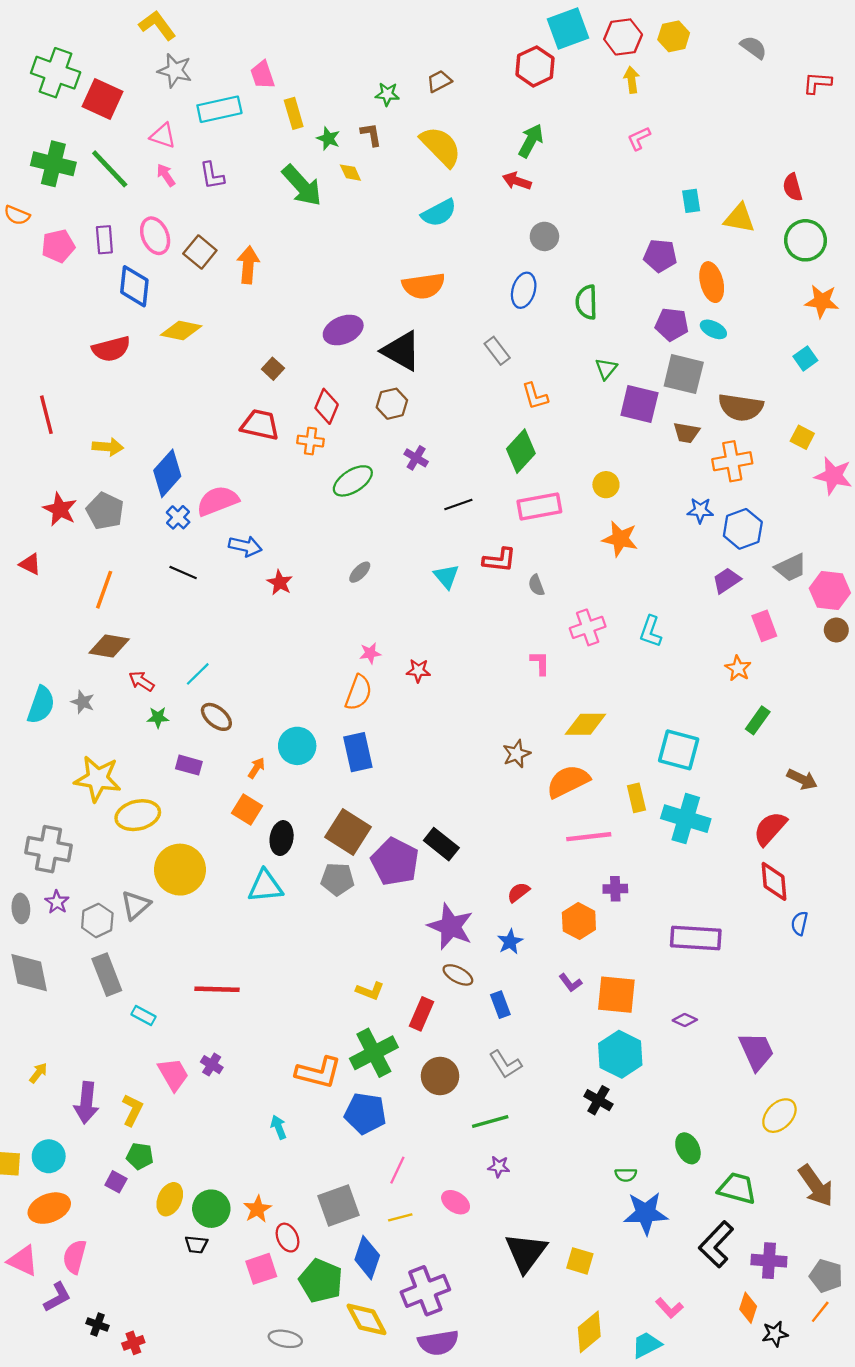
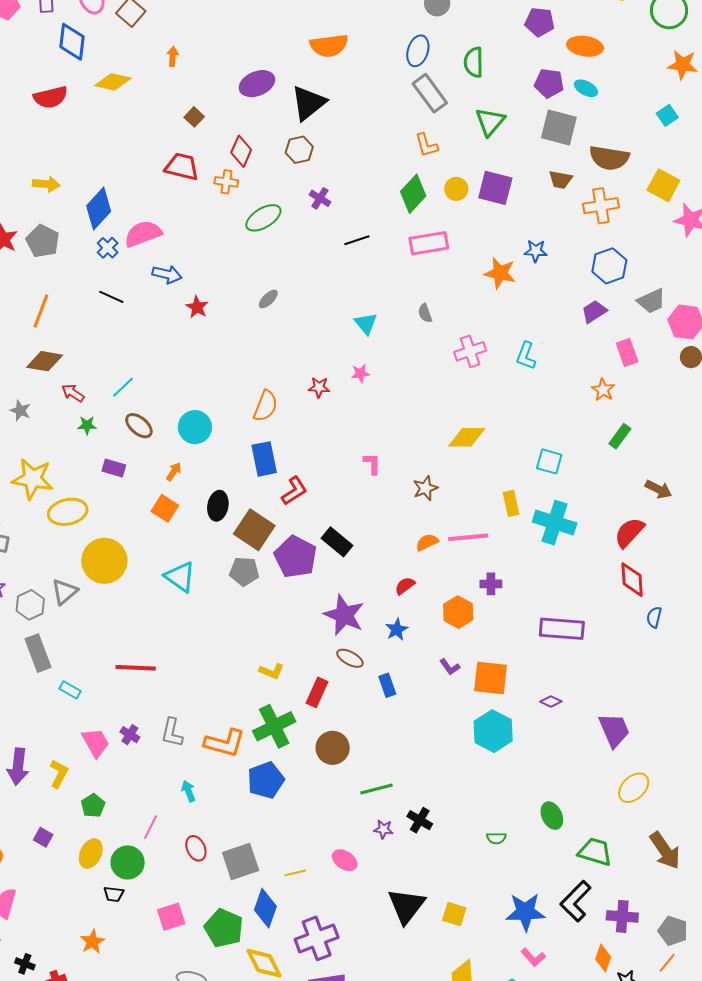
orange arrow: (248, 265) -> (173, 56), moved, size x0.6
orange ellipse: (712, 282) -> (585, 46), turned -68
black triangle: (401, 351) -> (308, 103), turned 51
gray rectangle: (497, 351) -> (430, 93), moved, size x1.5
green triangle: (606, 369) -> (490, 122), size x1.5
purple square: (639, 404) -> (495, 188), moved
yellow square: (802, 437) -> (663, 185), size x1.5
yellow circle: (606, 485) -> (456, 189), moved
blue star: (700, 510) -> (536, 251), moved
red L-shape: (499, 560) -> (294, 491), moved, turned -40
cyan triangle: (446, 576) -> (366, 324), moved
pink star: (370, 653) -> (360, 373), moved
pink L-shape: (540, 663) -> (372, 464), moved
cyan circle: (297, 746) -> (195, 427), moved
cyan square: (679, 750) -> (549, 461), size x0.7
brown star: (517, 754) -> (425, 488), moved
orange semicircle: (568, 781) -> (427, 542), moved, size x0.6
black ellipse: (282, 838) -> (218, 506), moved
cyan triangle: (265, 886) -> (180, 577), turned 40
gray L-shape: (505, 1064) -> (172, 733), moved, turned 44
black cross: (598, 1100) -> (420, 820), moved
blue pentagon: (365, 1113) -> (266, 780), turned -30
green pentagon: (140, 1156) -> (93, 806), moved, turned 30
pink line: (397, 1170) -> (150, 827), moved
orange star: (257, 1209) -> (92, 942), moved
blue star: (646, 1213) -> (525, 912), moved
red ellipse: (288, 1238) -> (196, 848), moved

